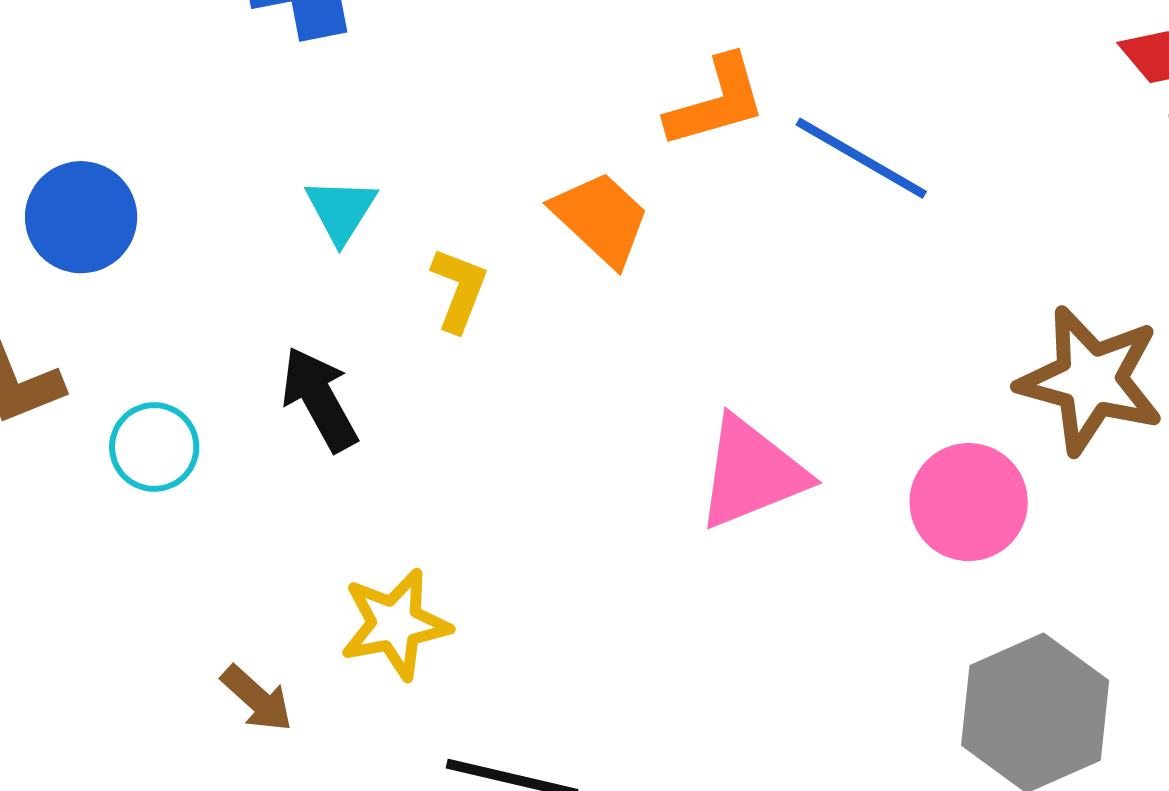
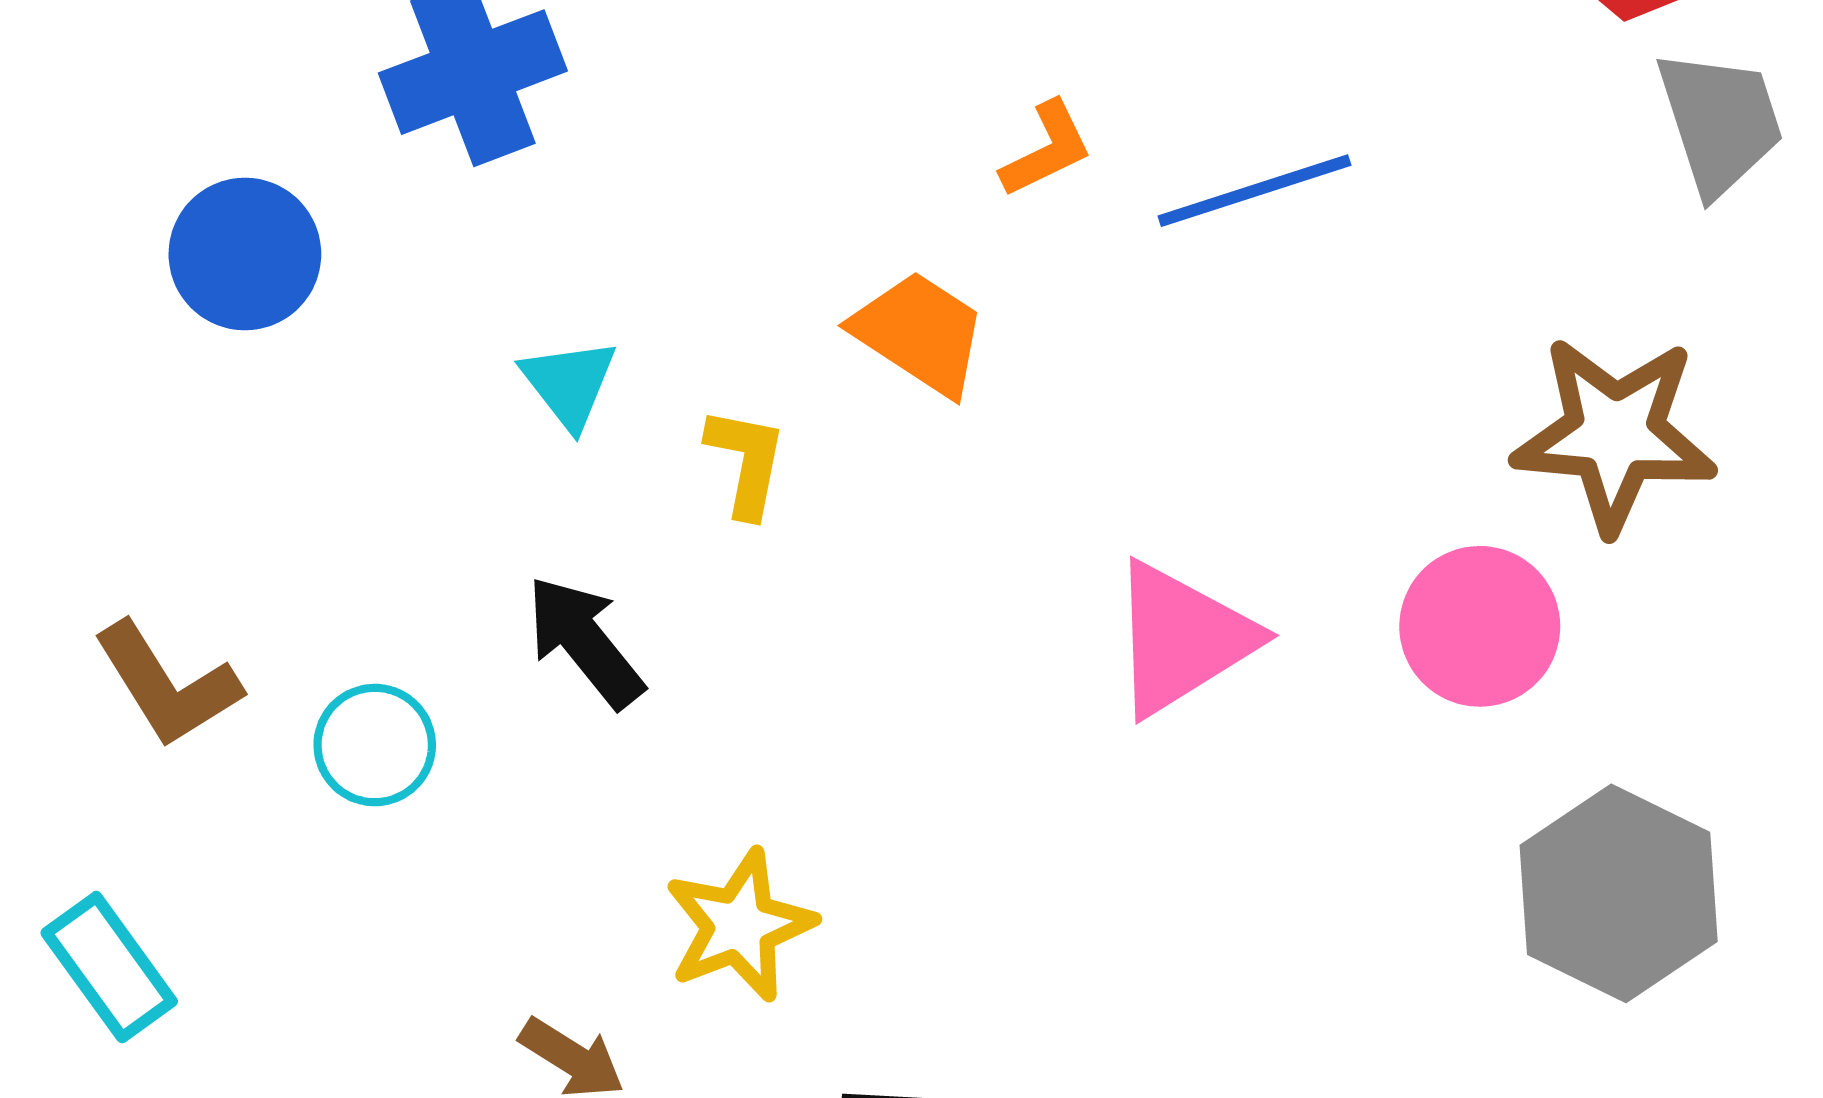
orange L-shape: (716, 102) -> (1047, 149), size x0.7
blue line: (861, 158) -> (1255, 191), turned -38
blue circle: (81, 217) -> (245, 254), moved

